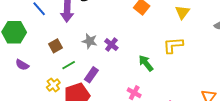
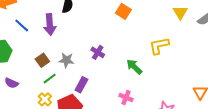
yellow triangle: (182, 12) -> (180, 12), moved
gray star: (90, 41) -> (66, 60), moved
green line: (69, 65) -> (50, 79), moved

